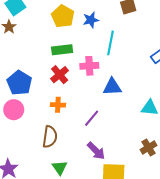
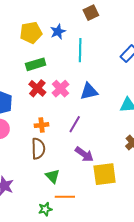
yellow pentagon: (63, 16) -> (31, 33), turned -30
pink cross: (89, 66) -> (60, 89), moved, turned -30
orange cross: (58, 105) -> (42, 125), moved

